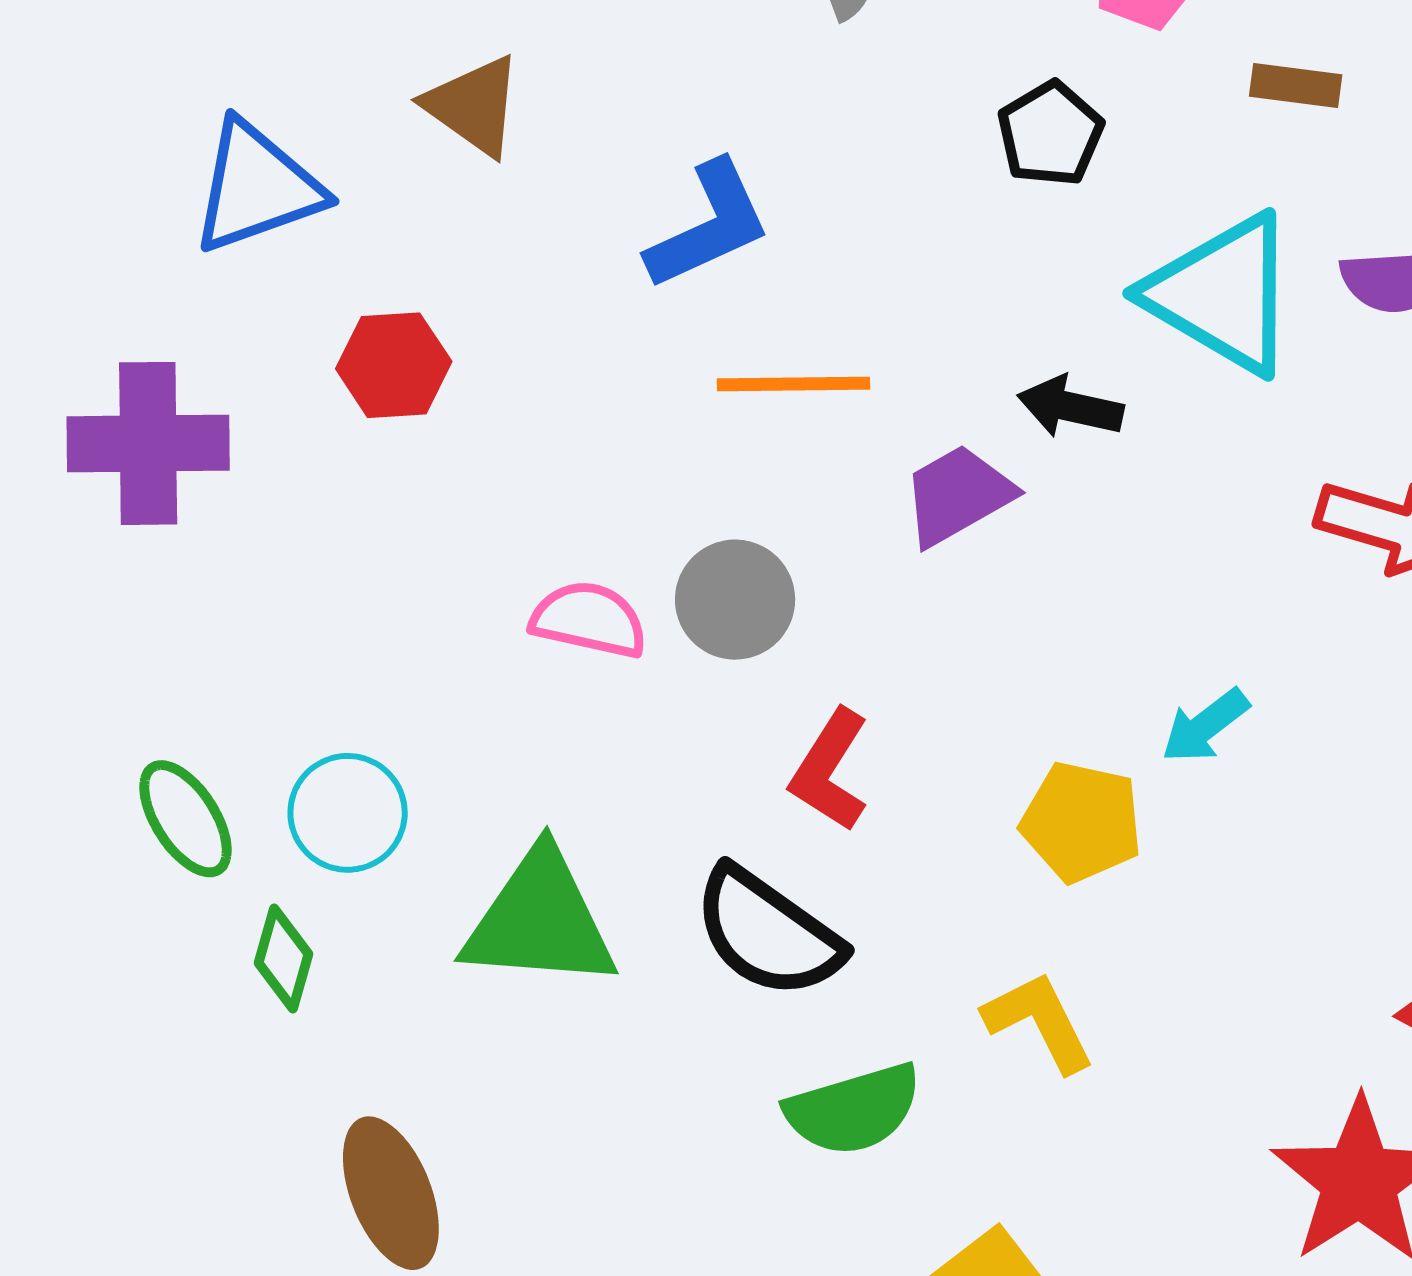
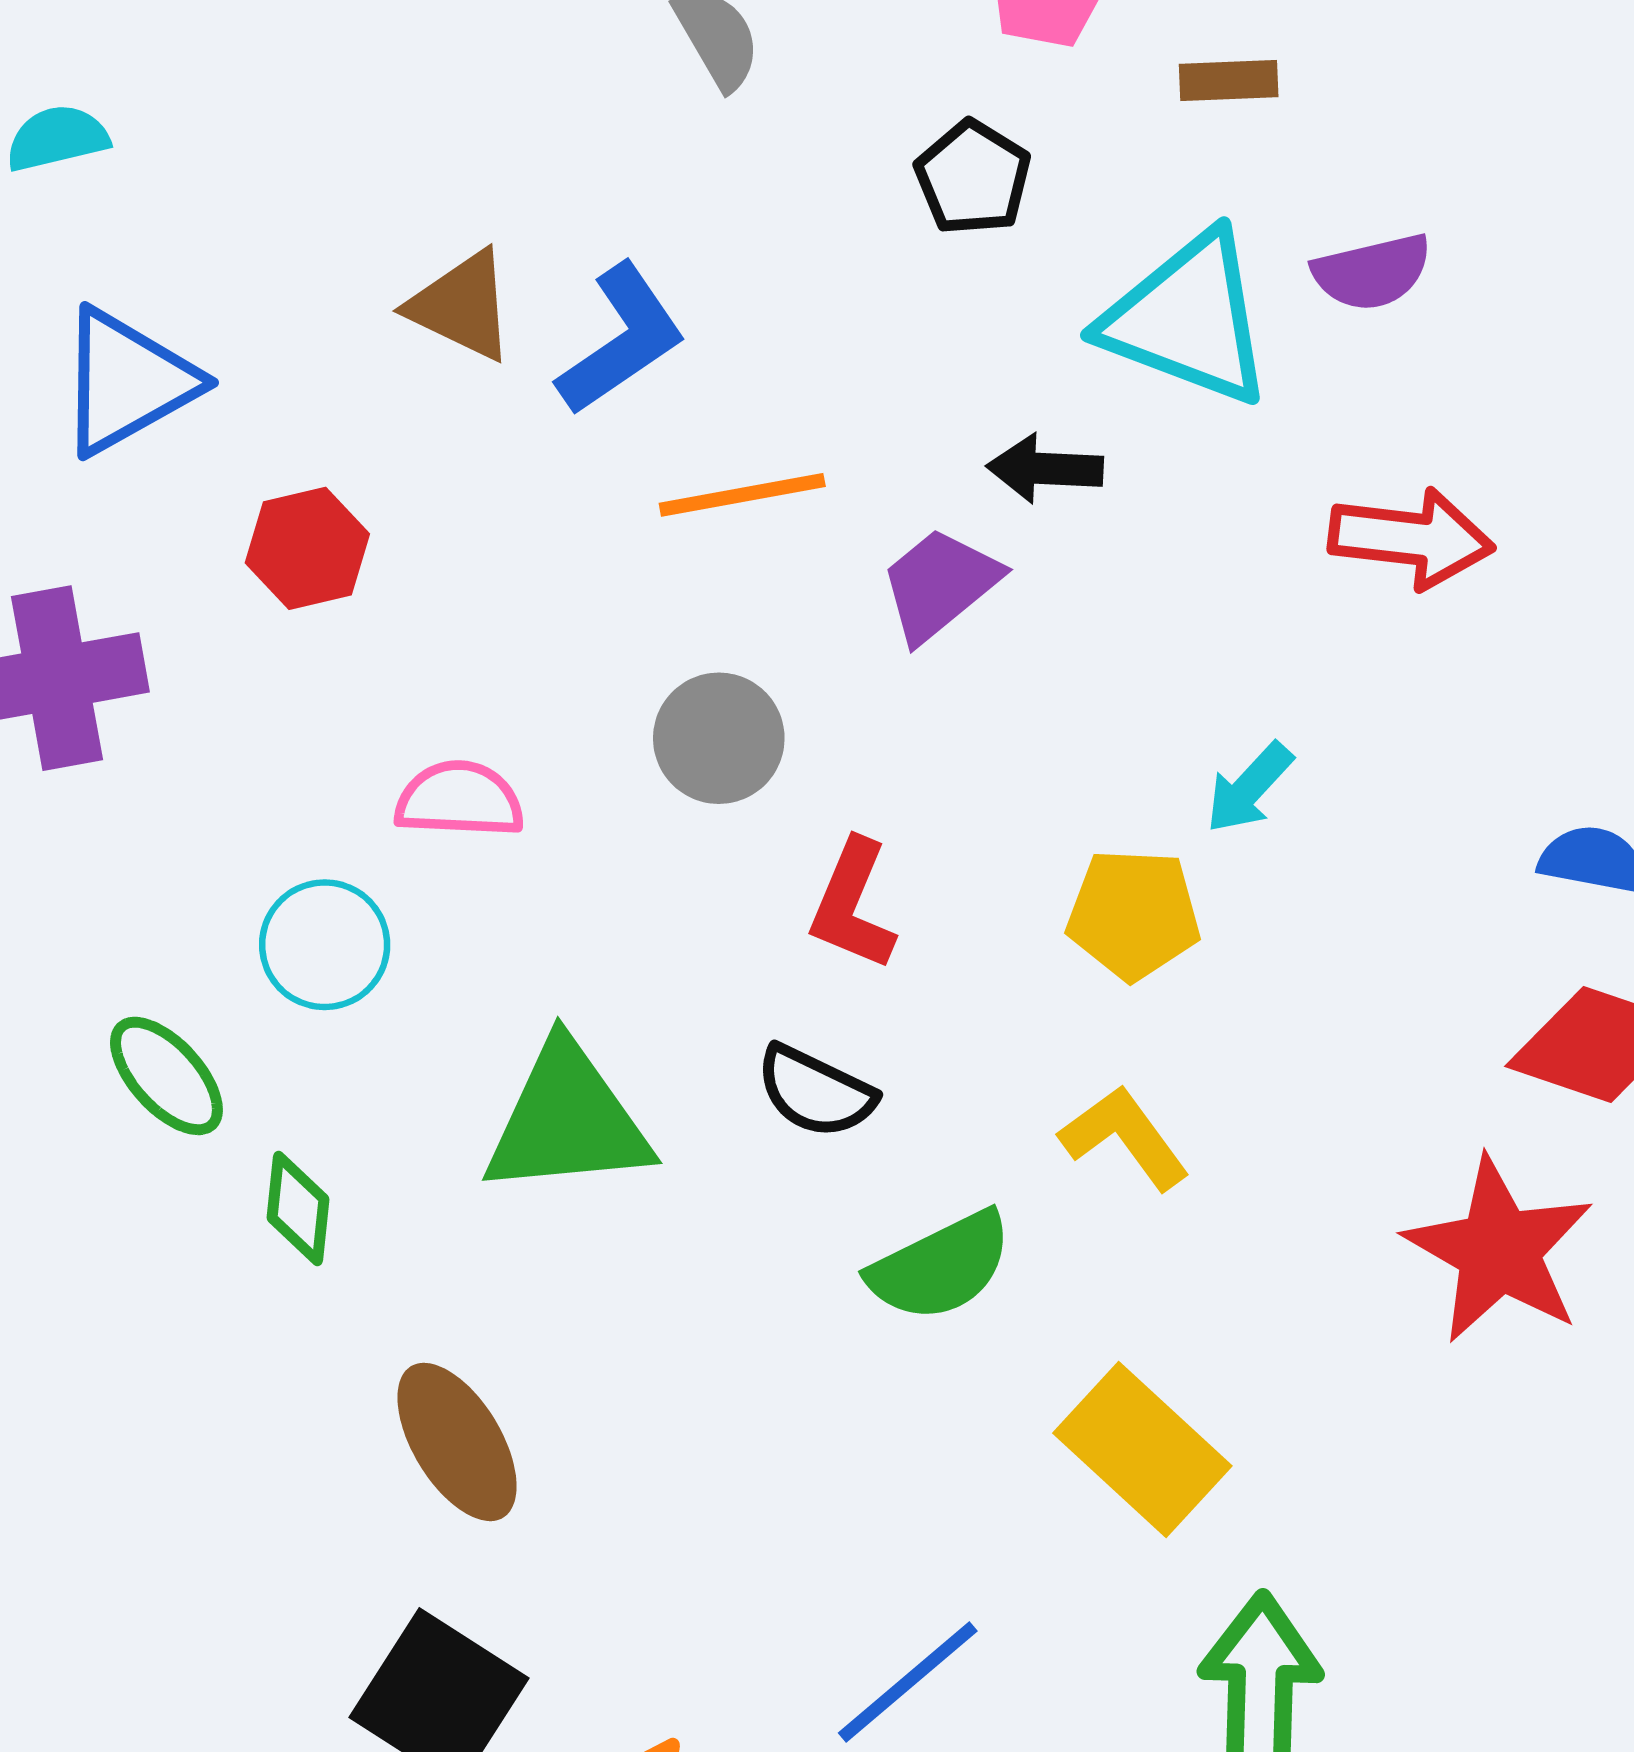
brown triangle: (473, 106) -> (462, 306), moved
pink semicircle: (589, 620) -> (459, 800), moved
cyan circle: (348, 813) -> (325, 945), moved
black semicircle: (768, 933) -> (815, 1092), size x0.7

